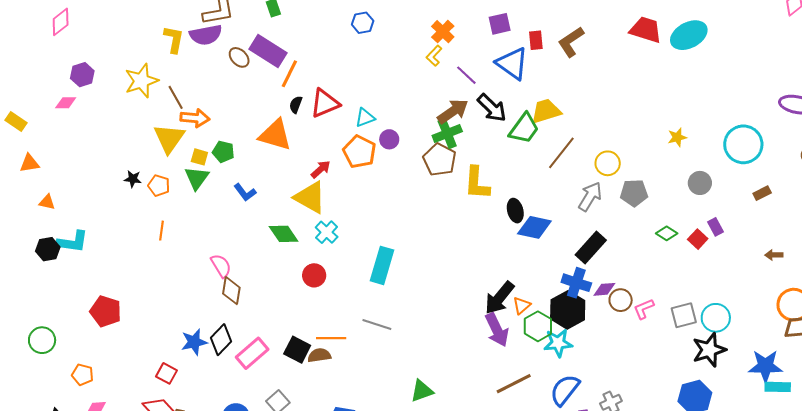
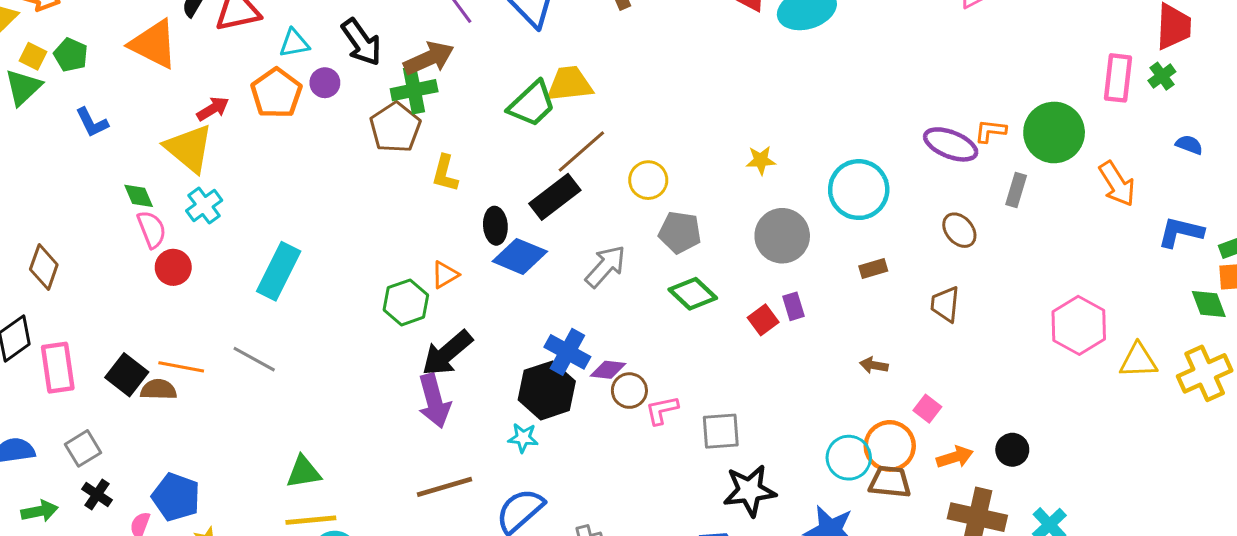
black arrow: (492, 108) -> (361, 42), moved
yellow L-shape: (477, 183) -> (445, 173), size x0.7
gray circle: (700, 183) -> (782, 236), size x1.5
gray arrow: (590, 197) -> (605, 266), moved
green diamond: (667, 233) -> (693, 294), moved, size x1.4
green diamond: (284, 234) -> (139, 196), size x0.7
black rectangle: (591, 248) -> (555, 197), moved
pink semicircle: (221, 266) -> (152, 229), moved
orange triangle: (522, 305) -> (445, 275), moved
cyan circle: (716, 318) -> (849, 458), moved
green hexagon: (538, 326) -> (406, 302), moved
cyan star: (558, 343) -> (523, 438), size x0.7
pink rectangle: (252, 353) -> (58, 368), turned -68

